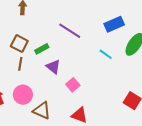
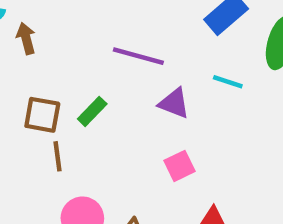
purple triangle: (53, 67) -> (174, 103), moved
pink square: (73, 85) -> (179, 166), turned 32

